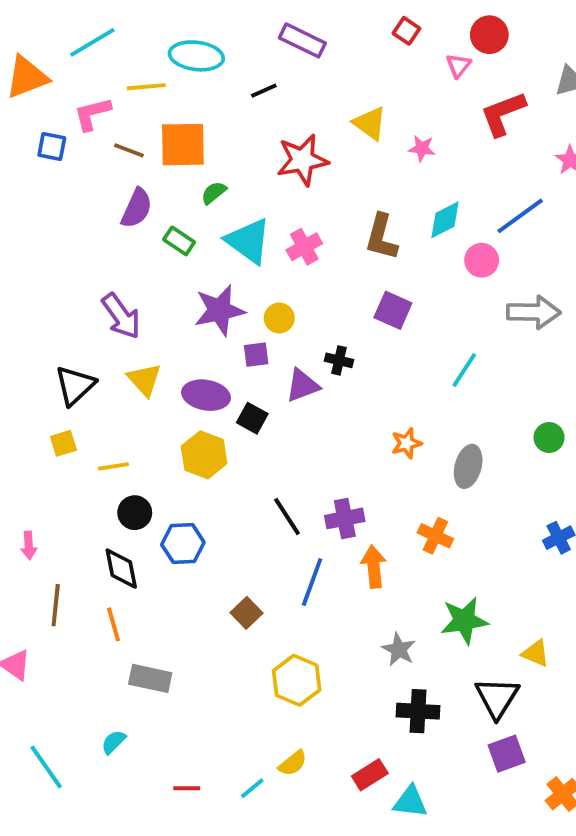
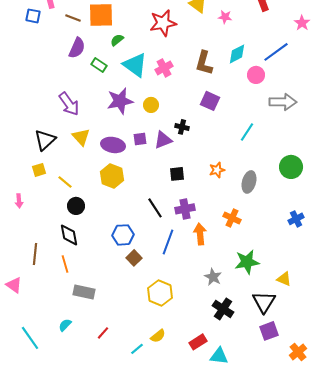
purple square: (256, 355) -> (140, 139), moved
black square: (252, 418) -> (177, 174), moved, turned -35
green circle: (549, 437) -> (291, 167), size x1.5
yellow line: (114, 466) -> (65, 182), turned 49
blue hexagon: (183, 543) -> (123, 235), moved
pink arrow: (29, 545) -> (19, 201), moved
black cross: (418, 711) -> (223, 309), turned 30
red line: (187, 788) -> (103, 333), moved, turned -48

